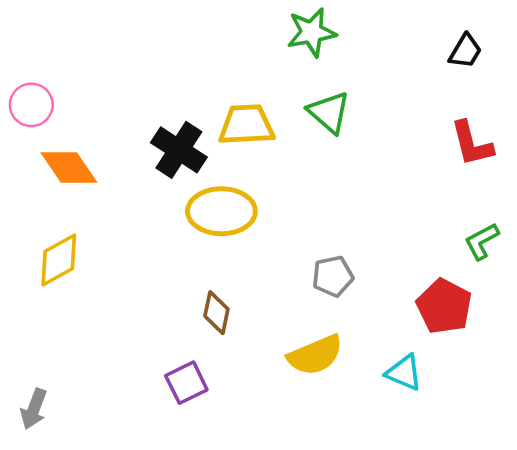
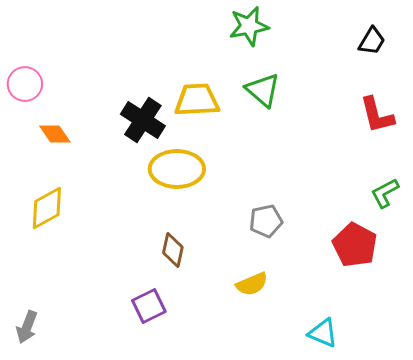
orange diamond: (69, 167) -> (55, 134), size x0.7
yellow semicircle: (315, 355) -> (252, 284), size x0.7
cyan triangle: (404, 373) -> (323, 333), moved

